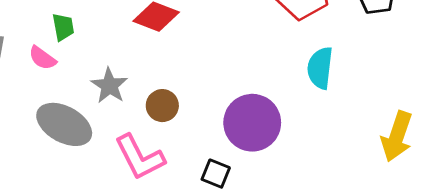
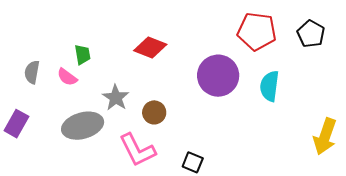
purple circle: (252, 123) -> (218, 76), moved
gray ellipse: (64, 124) -> (83, 126), turned -45

